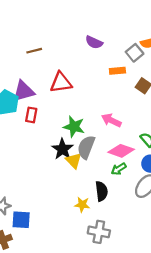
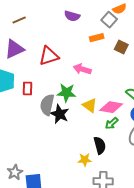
brown line: (34, 51) -> (19, 20), moved
purple triangle: (24, 91) -> (14, 49), moved
pink arrow: (111, 120) -> (82, 69), moved
gray semicircle: (86, 147) -> (47, 105), moved
yellow triangle: (74, 161) -> (90, 105), moved

